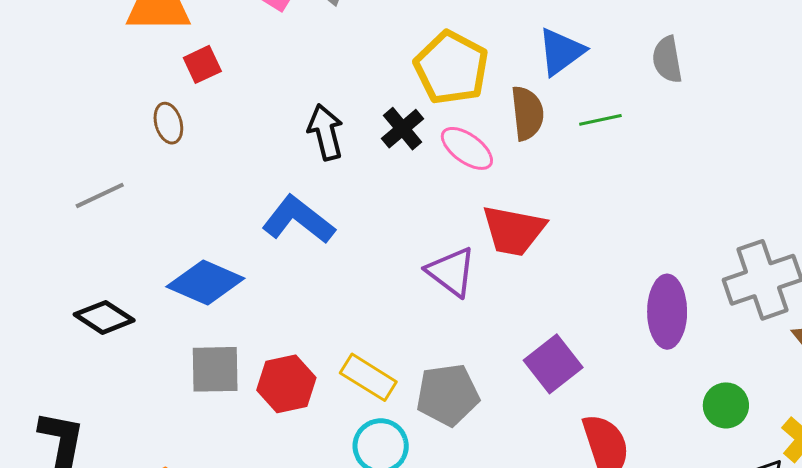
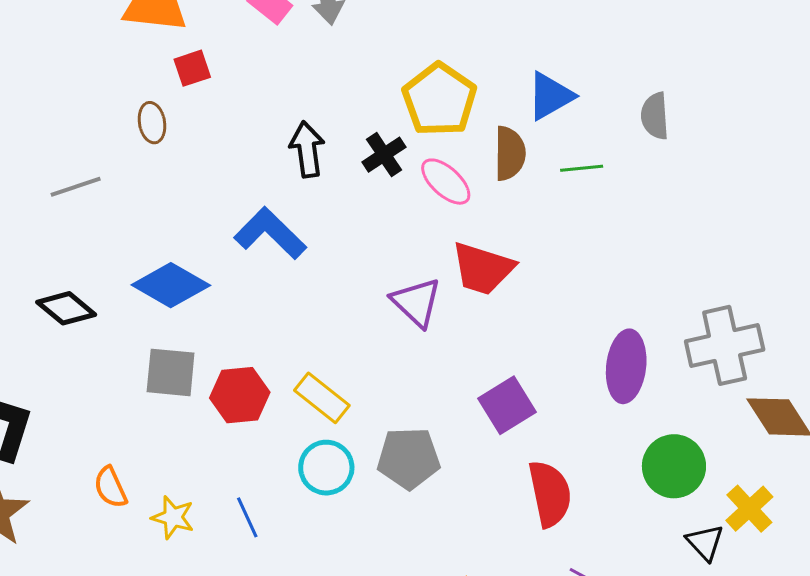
gray pentagon: (448, 395) -> (409, 458), moved
green circle: (726, 405) -> (674, 466), size x1.4

